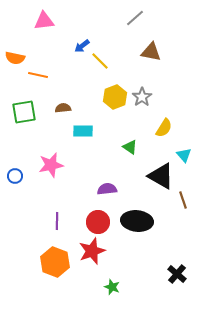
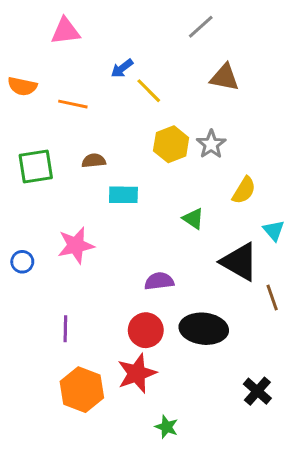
orange line: (38, 75) -> (73, 104), moved
purple line: (57, 221) -> (65, 329), moved
black cross: (177, 274) -> (257, 391), moved

